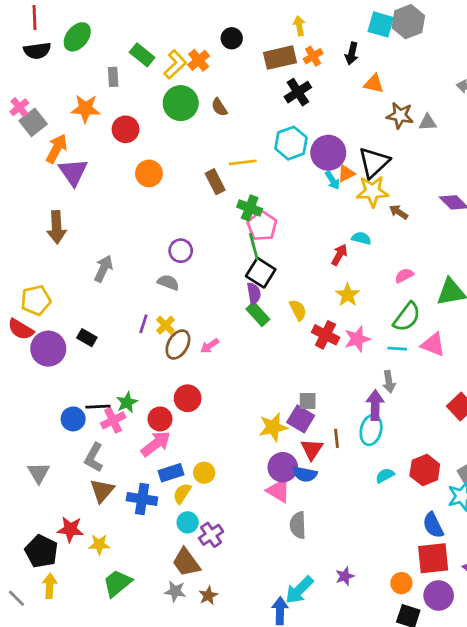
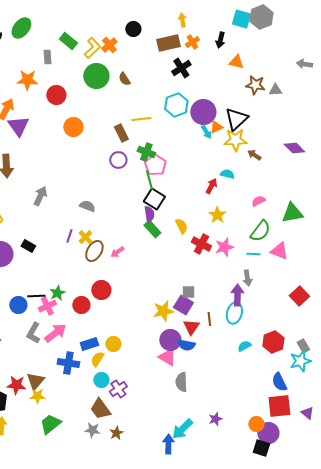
purple circle: (181, 251) -> (118, 160), moved
pink arrow: (156, 444) -> (55, 333), moved
brown triangle: (102, 491) -> (35, 381), moved
purple circle: (439, 595) -> (268, 433), moved

